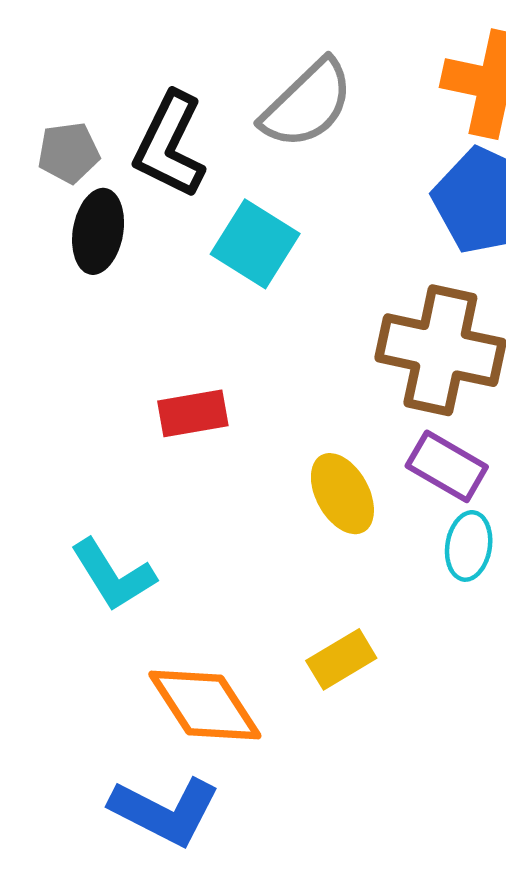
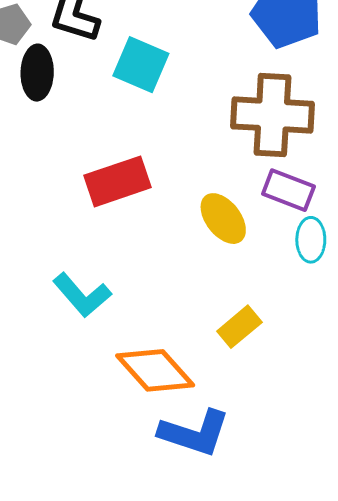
red rectangle: (193, 413) -> (118, 181), size x1.4
blue L-shape: (165, 811) -> (194, 433), moved

